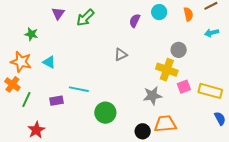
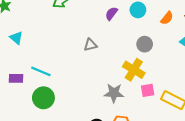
orange semicircle: (188, 14) -> (167, 18), turned 40
gray circle: (179, 50) -> (145, 44), moved
green circle: (105, 113) -> (43, 98), moved

